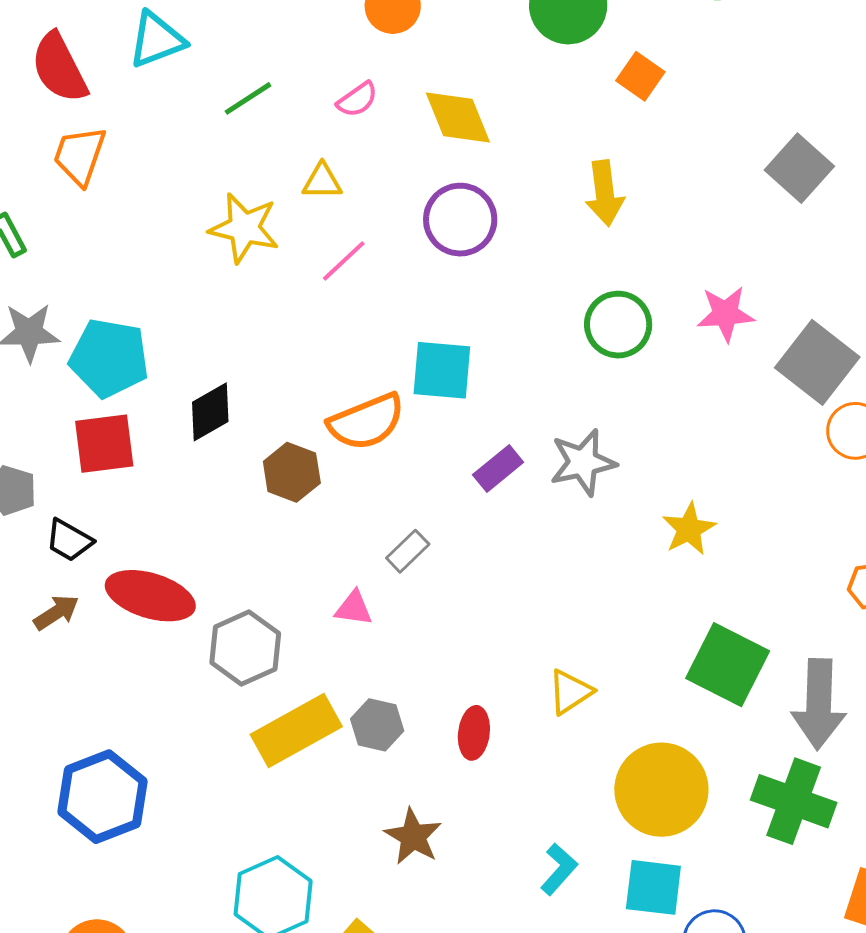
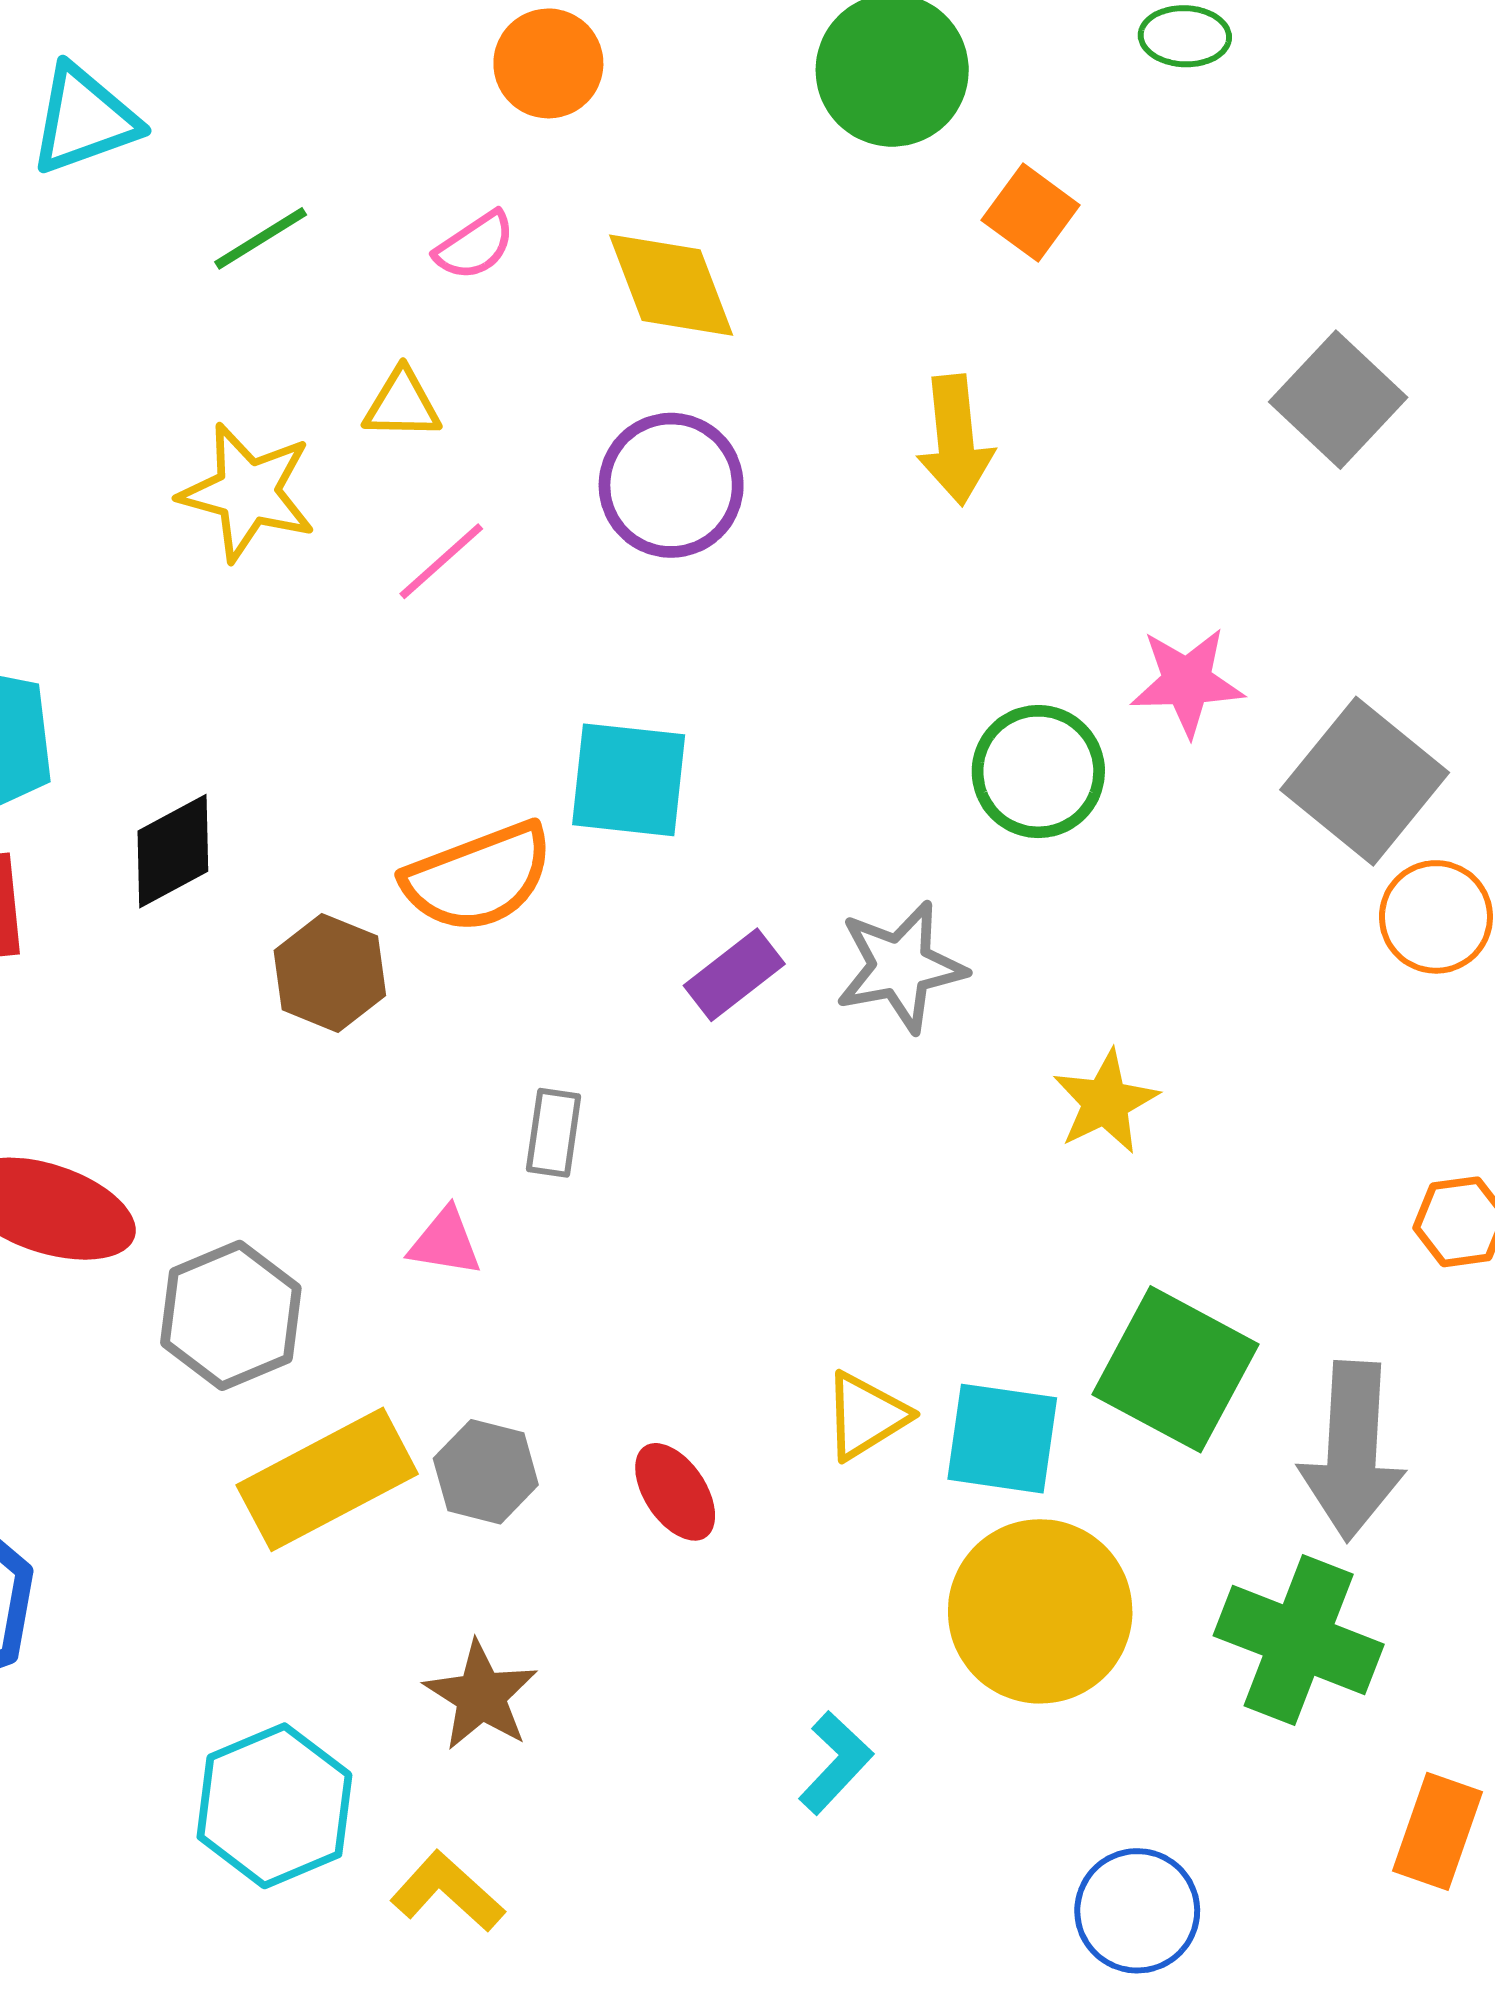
green circle: (618, 325) -> (1038, 772), moved
gray rectangle: (408, 551) -> (554, 1133), turned -39
red ellipse: (474, 733) -> (675, 1492), turned -42
brown star: (413, 836) -> (481, 1696), moved
cyan square: (653, 887) -> (1002, 1439), moved

